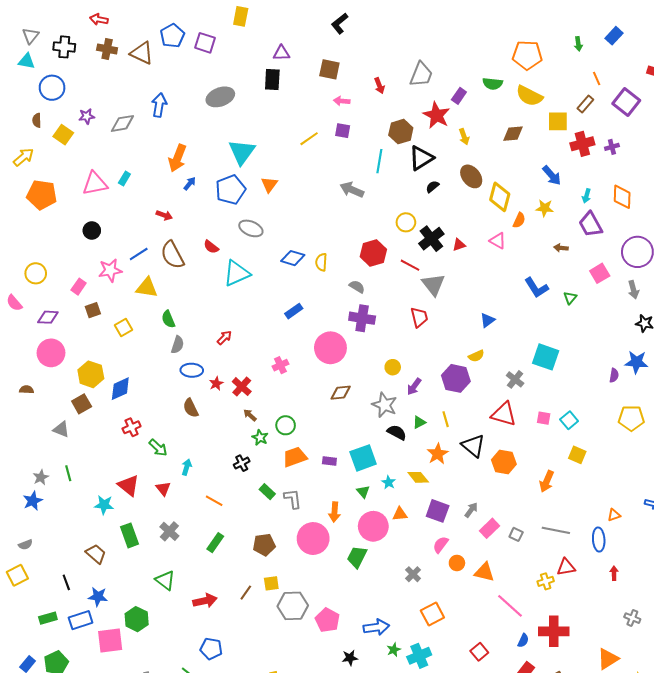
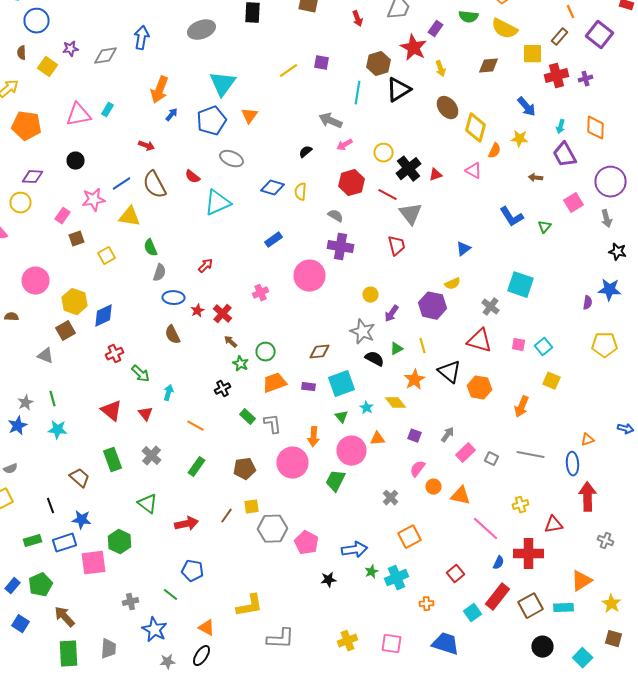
pink arrow: (342, 101) -> (344, 145), moved, turned -35
black semicircle: (432, 187) -> (306, 152), moved
purple diamond: (48, 317) -> (32, 177), moved
brown diamond: (341, 393) -> (320, 352), moved
cyan star: (104, 505) -> (58, 430), moved
purple square: (438, 511) -> (414, 436), size x0.6
red triangle: (566, 567) -> (554, 525), moved
red arrow: (614, 573) -> (588, 497), size x2.0

